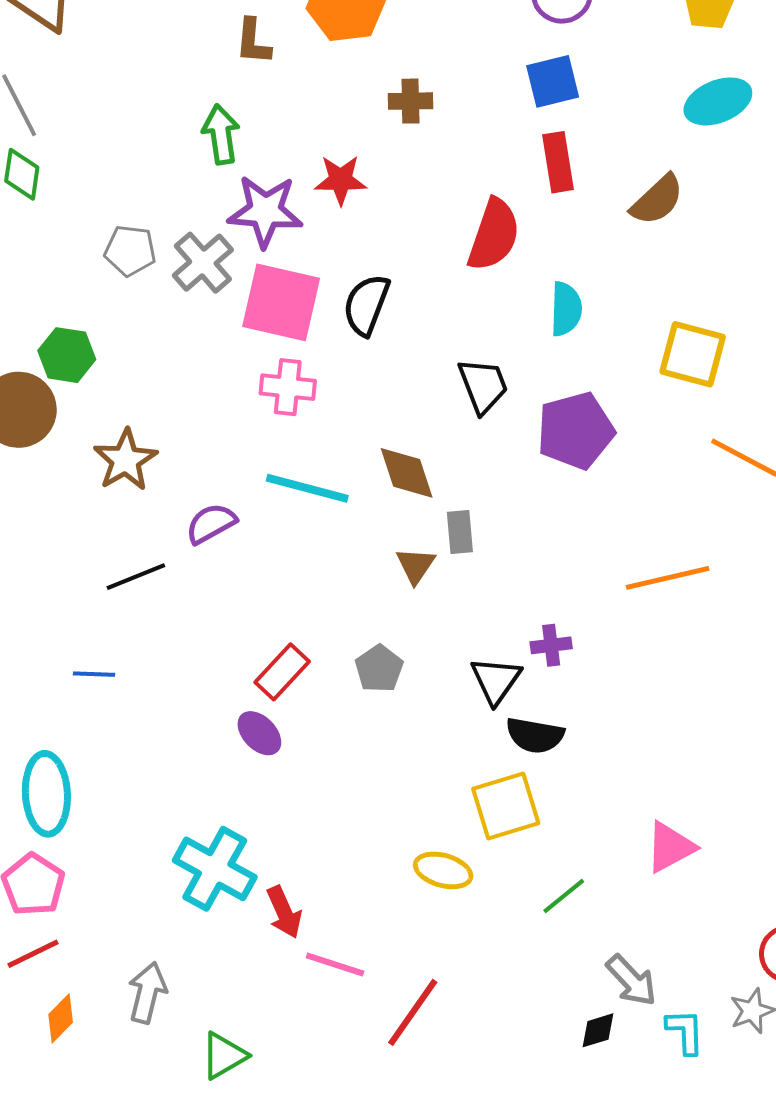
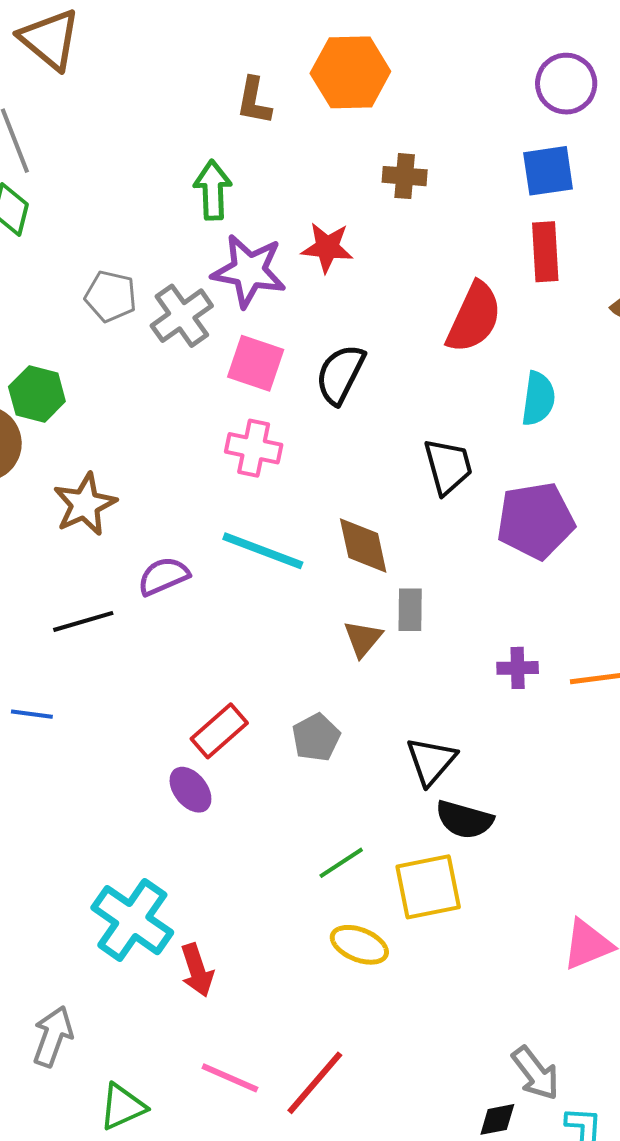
pink square: (281, 302) -> (256, 363), size x0.7
purple cross: (551, 645) -> (518, 668), moved
green line: (564, 896) -> (341, 863), moved
pink line: (335, 964) -> (230, 1078), moved

